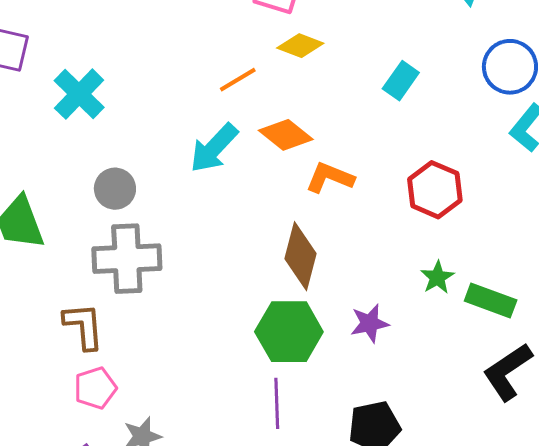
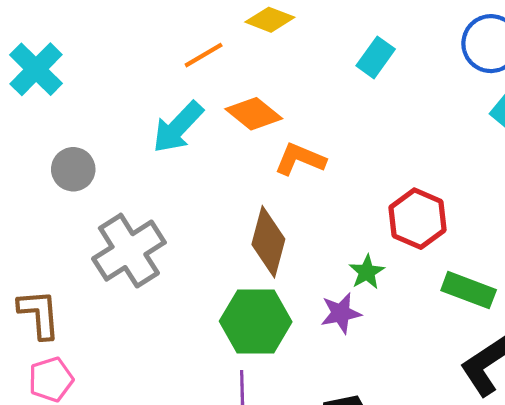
red hexagon: (435, 190) -> (418, 219), moved
gray cross: (127, 259) -> (129, 251), moved, turned -30
green star: (437, 277) -> (367, 272), moved

